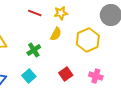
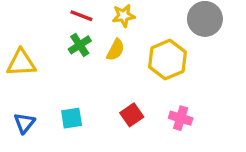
green cross: (34, 50) -> (80, 45), moved
cyan square: (29, 76) -> (72, 118), turned 32

